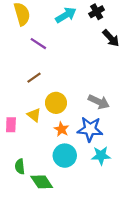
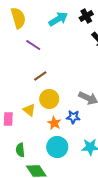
brown line: (34, 78) -> (40, 76), moved
blue star: (90, 129) -> (73, 117), moved, size x0.6
green semicircle: (20, 167) -> (20, 150), moved

